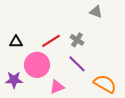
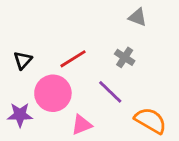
gray cross: (77, 40) -> (125, 57), moved
black triangle: (16, 42) -> (23, 60), turned -48

